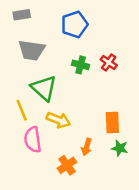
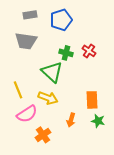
gray rectangle: (22, 15) -> (30, 15), moved
green triangle: (44, 88) -> (52, 72), moved
pink semicircle: (33, 140) -> (27, 114), turned -115
orange cross: (67, 165) -> (43, 135), moved

